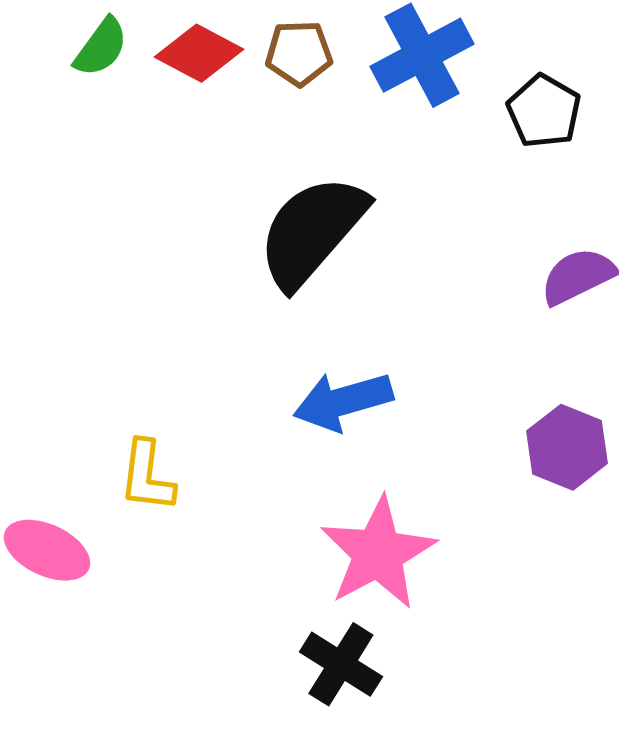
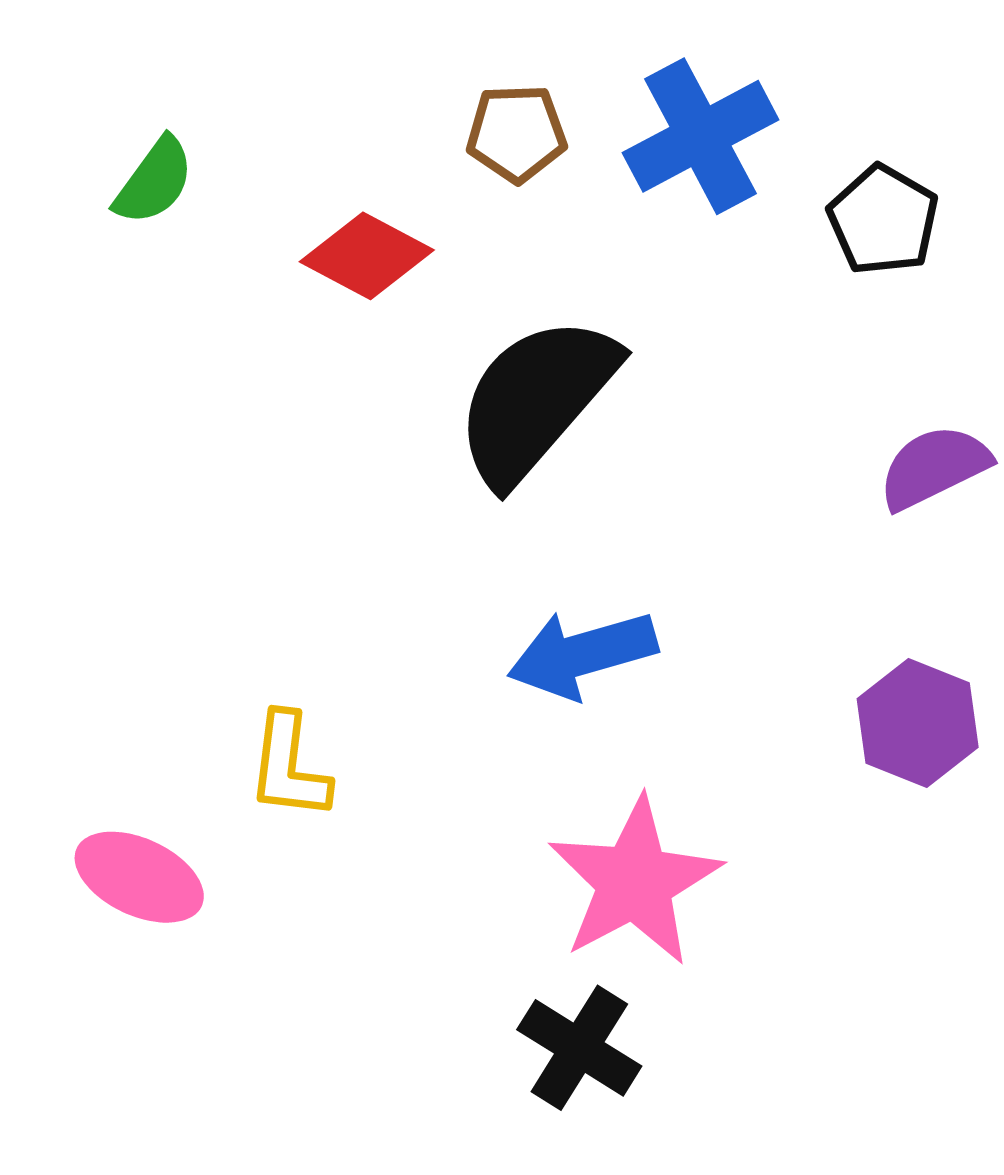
green semicircle: (101, 47) -> (154, 181), moved
red diamond: (199, 53) -> (367, 256), moved

